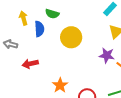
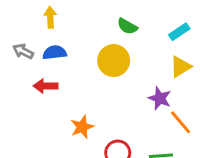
green semicircle: (52, 14) -> (127, 26), moved
blue semicircle: (39, 29) -> (55, 53), moved, turned -105

